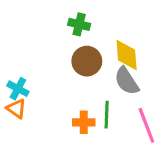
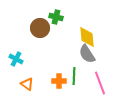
brown circle: (87, 61) -> (40, 28), moved
orange triangle: (16, 109) -> (27, 84), moved

